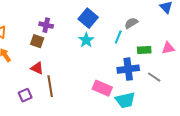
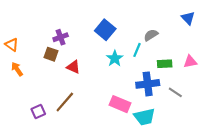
purple cross: (46, 25) -> (61, 37), turned -32
cyan star: (86, 40) -> (115, 58), moved
red triangle: (37, 68) -> (73, 67), moved
brown line: (50, 86) -> (65, 102), turned 50

